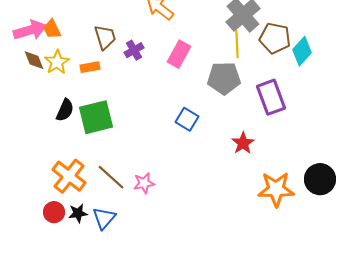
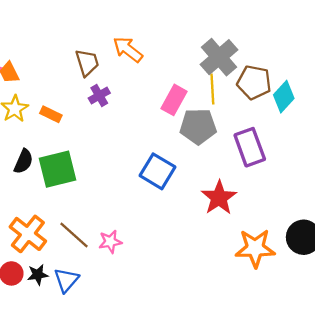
brown trapezoid: (105, 37) -> (87, 63), moved
pink rectangle: (179, 54) -> (174, 100), moved
orange rectangle: (90, 67) -> (51, 114), turned 36
blue square: (187, 119) -> (157, 171), size x1.4
red star: (243, 143) -> (219, 198), size x1.4

